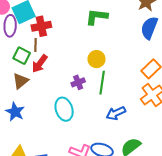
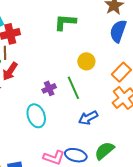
yellow circle: (96, 59) -> (86, 61), moved
green line: (102, 83) -> (73, 88), turned -30

